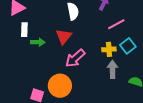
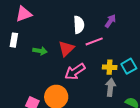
pink line: (116, 24) -> (94, 41), moved
white rectangle: (24, 30) -> (14, 40), moved

